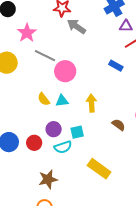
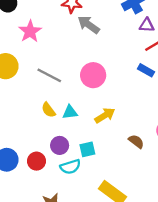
gray line: (45, 56) -> (49, 75), moved
blue rectangle: (116, 66) -> (146, 70), moved
pink circle: (65, 71) -> (93, 75), moved
yellow arrow: (92, 103) -> (105, 115), turned 60

